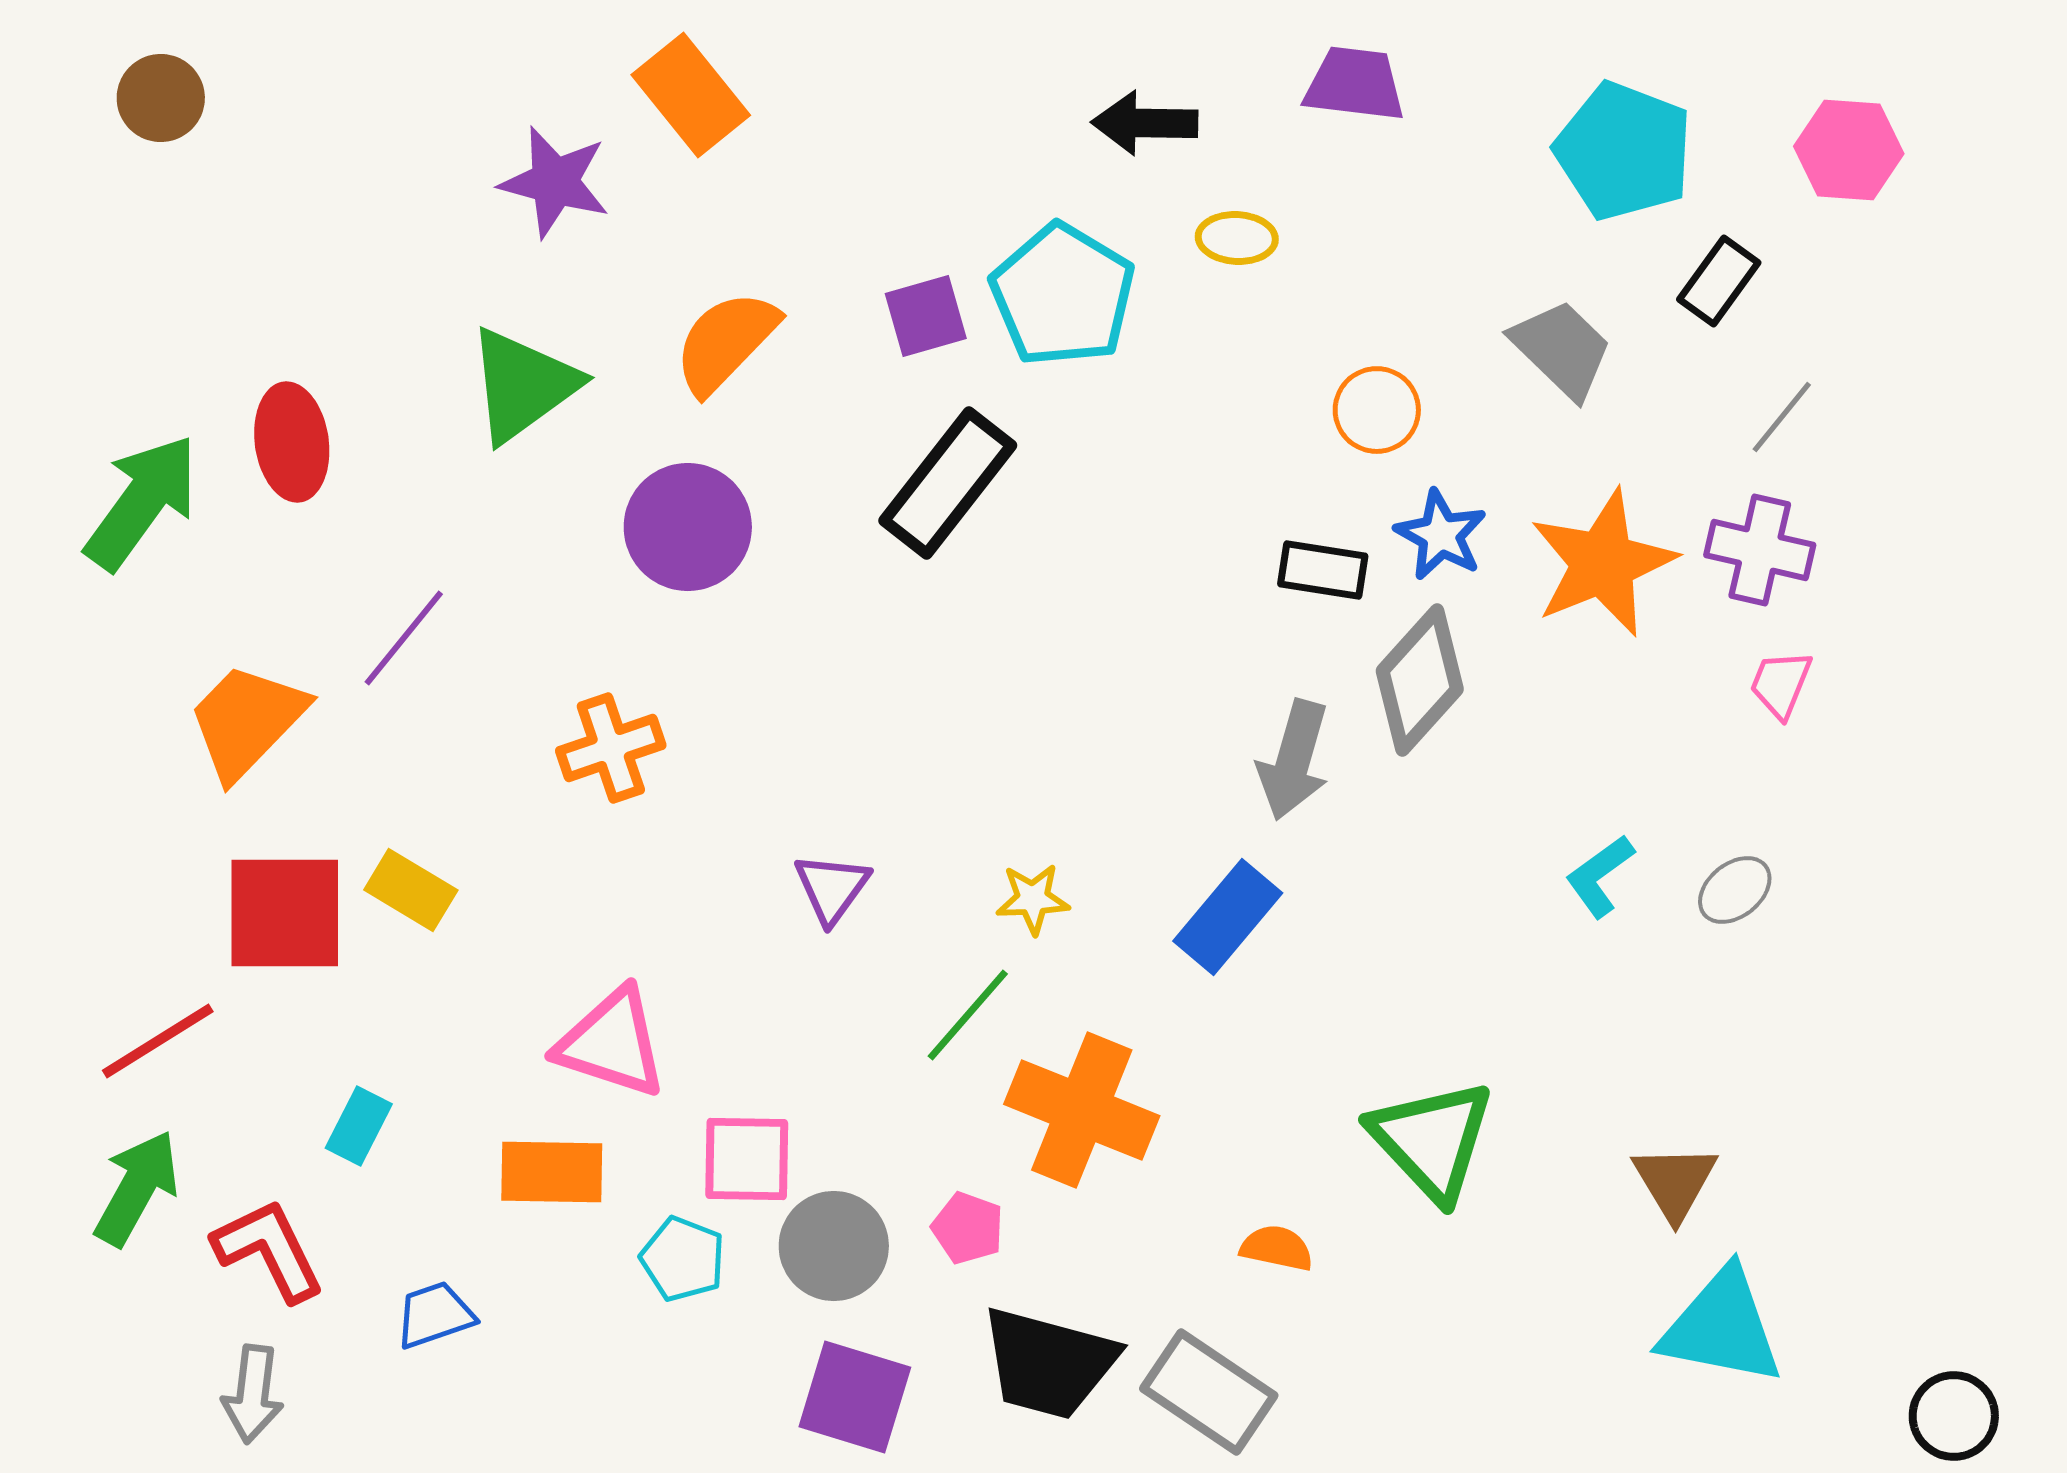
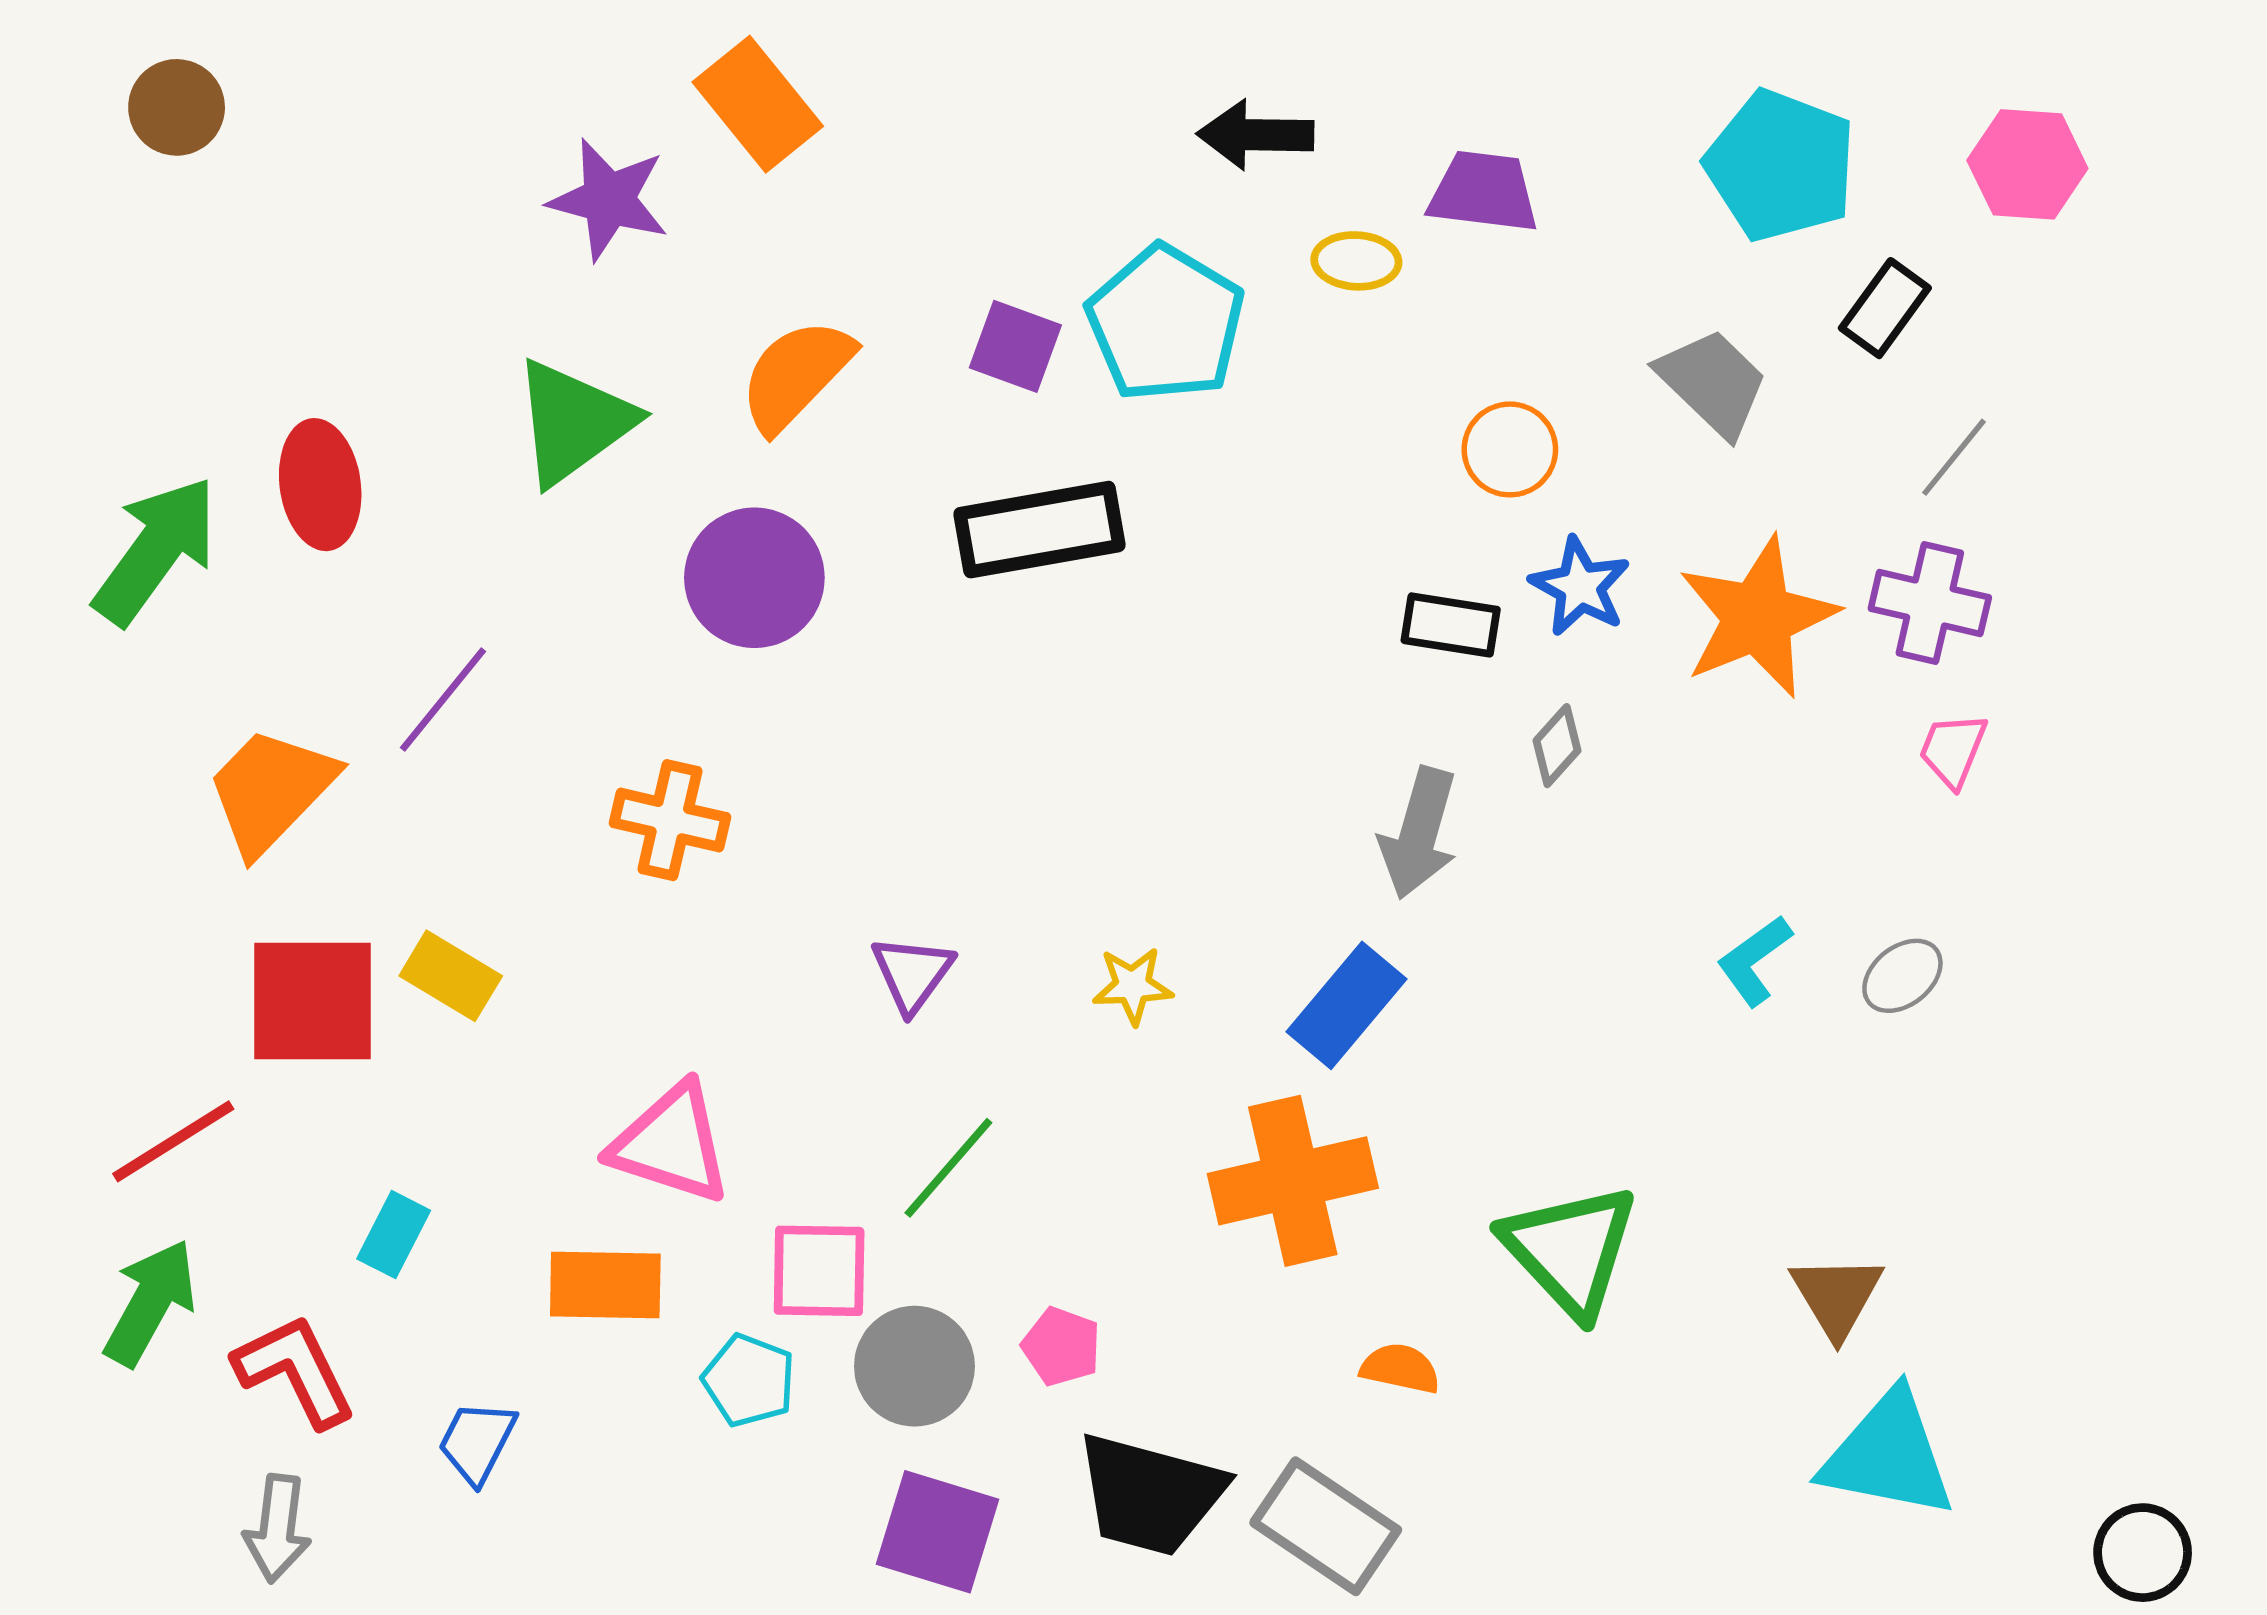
purple trapezoid: (1355, 84) -> (1484, 192), moved
purple square: (926, 316) -> (1015, 346), turned 36
black rectangle: (948, 483) -> (1039, 530), turned 42
gray diamond: (1420, 680) -> (1557, 746), size x0.5
orange cross: (611, 748) -> (670, 820), turned 32
green line: (968, 1015) -> (948, 1168), moved
orange cross: (1082, 1110) -> (1293, 1181), moved, turned -35
blue trapezoid: (435, 1315) -> (477, 1442), turned -44

